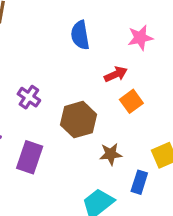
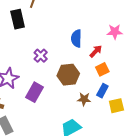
blue semicircle: (80, 35) -> (76, 38), moved
red arrow: (116, 74) -> (96, 51), turned -32
blue rectangle: (139, 182) -> (102, 91), moved

